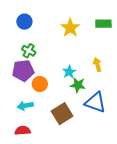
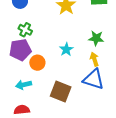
yellow arrow: (97, 65) -> (94, 59), moved
green star: (78, 85) -> (96, 38), moved
brown square: (62, 114) -> (61, 91), turned -35

